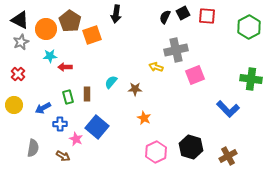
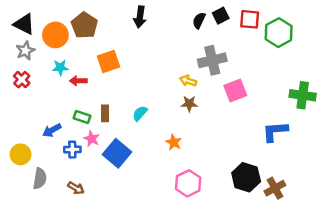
green hexagon: (249, 27) -> (279, 33), moved
orange square: (92, 35) -> (109, 61), moved
red cross: (18, 74) -> (22, 80), moved
cyan semicircle: (111, 82) -> (140, 113), moved
brown star: (135, 89) -> (189, 104), moved
green rectangle: (68, 97) -> (82, 117), turned -56
yellow circle: (14, 105) -> (20, 154), moved
blue L-shape: (228, 109) -> (275, 131), turned 130
pink star: (76, 139) -> (92, 139), moved
black hexagon: (191, 147) -> (246, 177), moved

